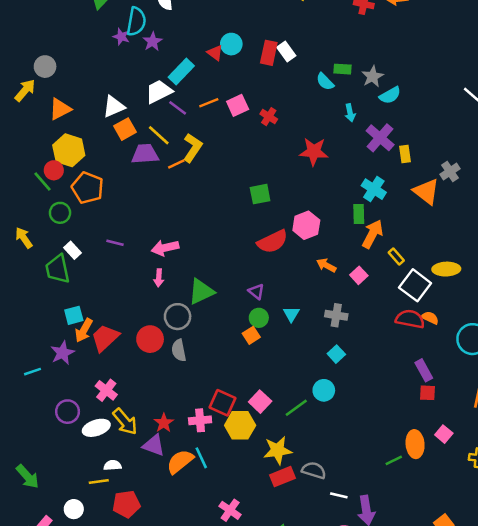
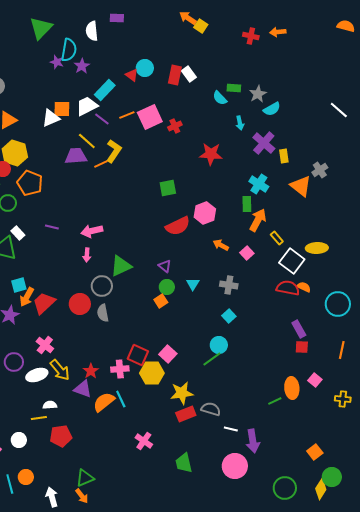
pink square: (238, 105) -> (150, 117), size x1.4
red cross: (269, 117) -> (175, 126), turned 32
orange square: (125, 129) -> (62, 109), moved, turned 30
green line: (296, 408) -> (212, 359), moved

